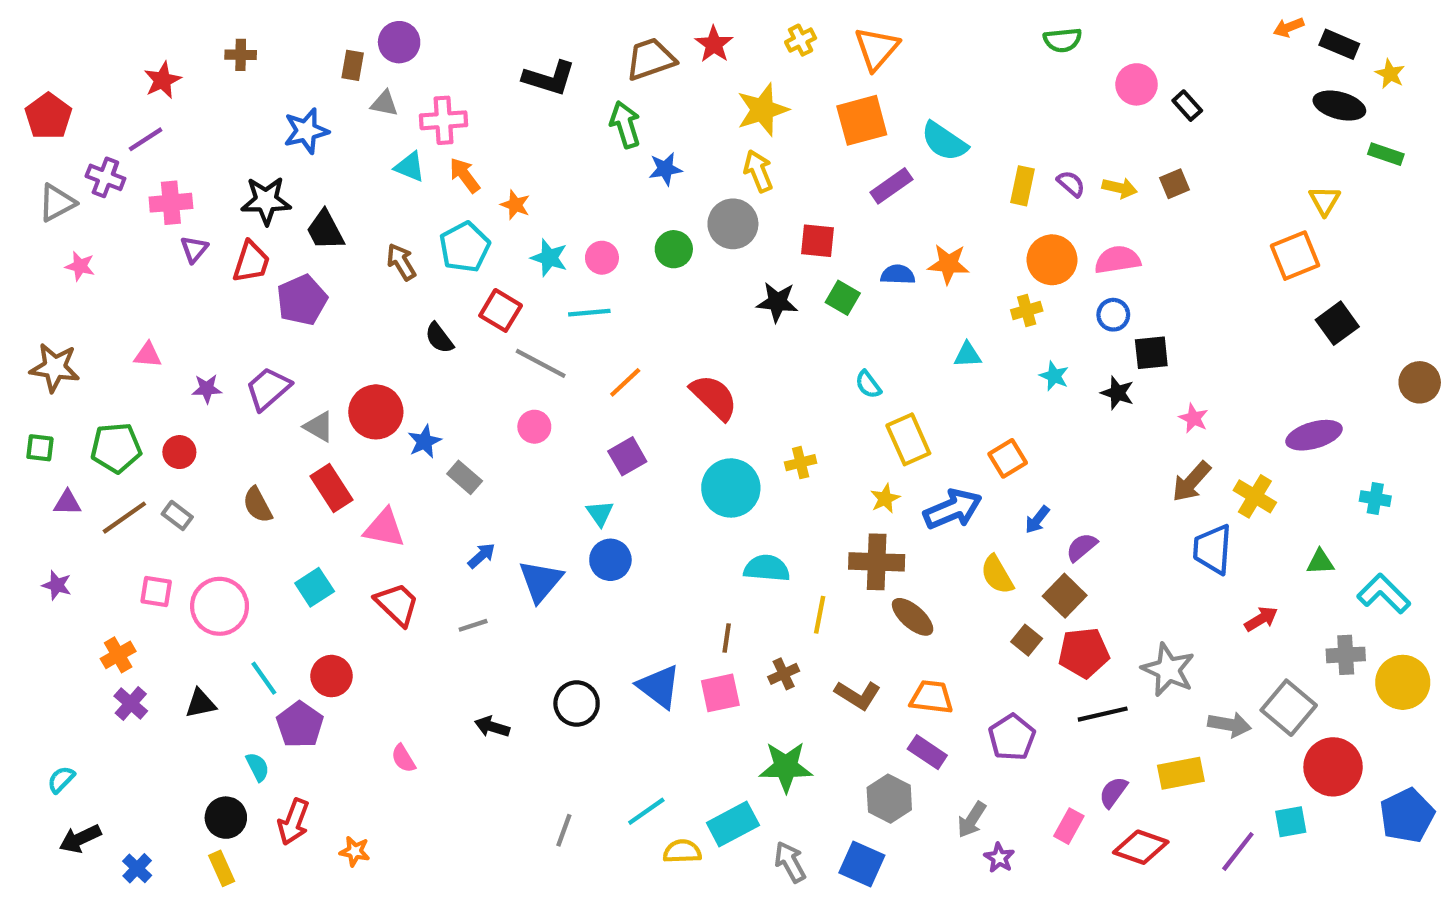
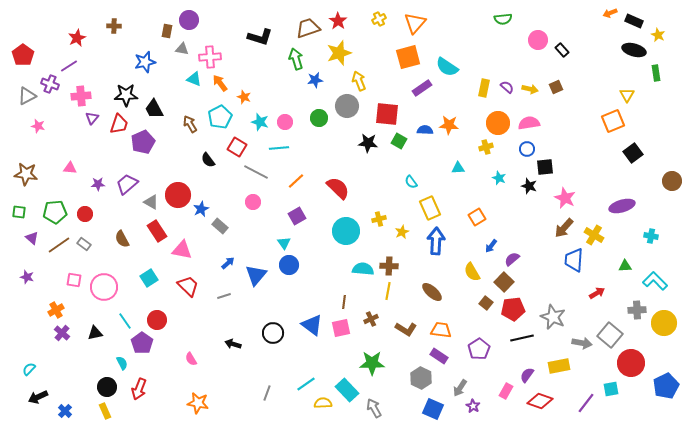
yellow star: (763, 110) -> (339, 53), moved
green rectangle: (1386, 154) -> (656, 73), turned 63
red square: (817, 241) -> (387, 114), size x1.4
pink star: (1194, 418) -> (565, 198), size x1.5
yellow star: (885, 499) -> (402, 232), moved
purple triangle: (67, 503) -> (32, 238), turned 40
blue arrow: (953, 509) -> (436, 241), moved, turned -64
brown cross: (877, 562) -> (389, 266), moved, size x0.7
cyan rectangle: (733, 824) -> (347, 390), turned 75
orange star: (355, 851) -> (198, 403), moved, size x1.5
blue square: (862, 864) -> (433, 409), moved

